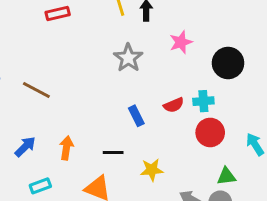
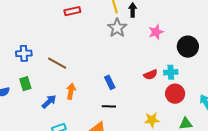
gray star: (128, 58) -> (117, 28), moved
blue rectangle: (136, 116) -> (110, 82), moved
orange arrow: (66, 148) -> (71, 91), moved
yellow star: (152, 170) -> (152, 120), moved

